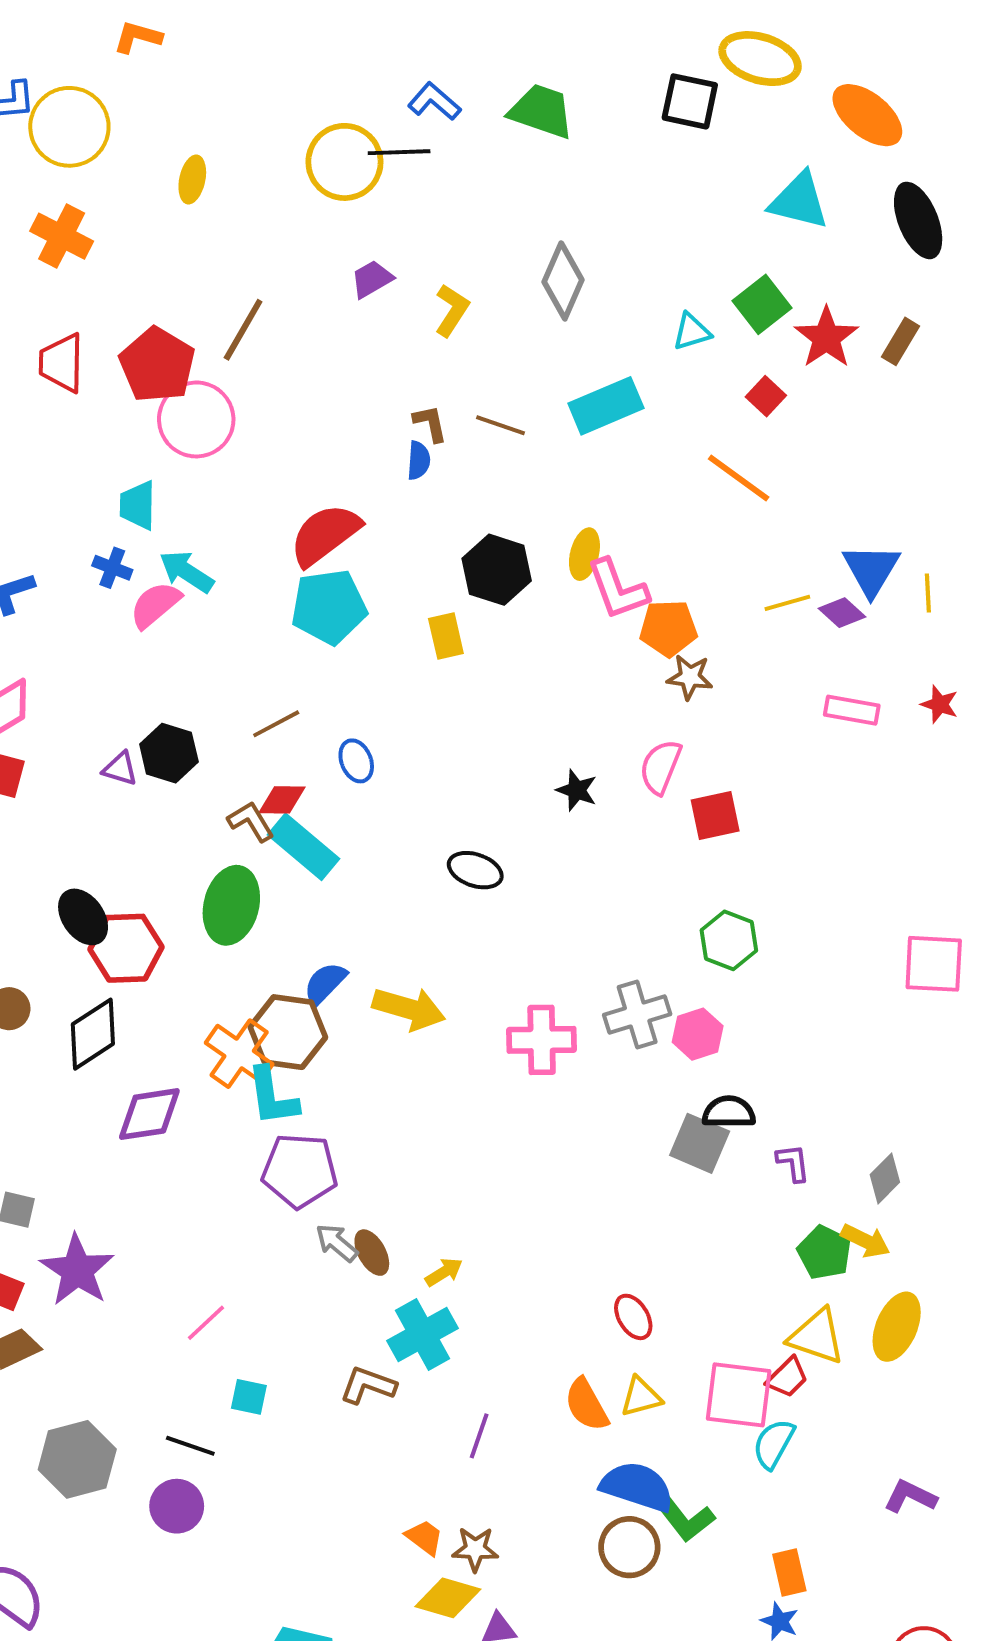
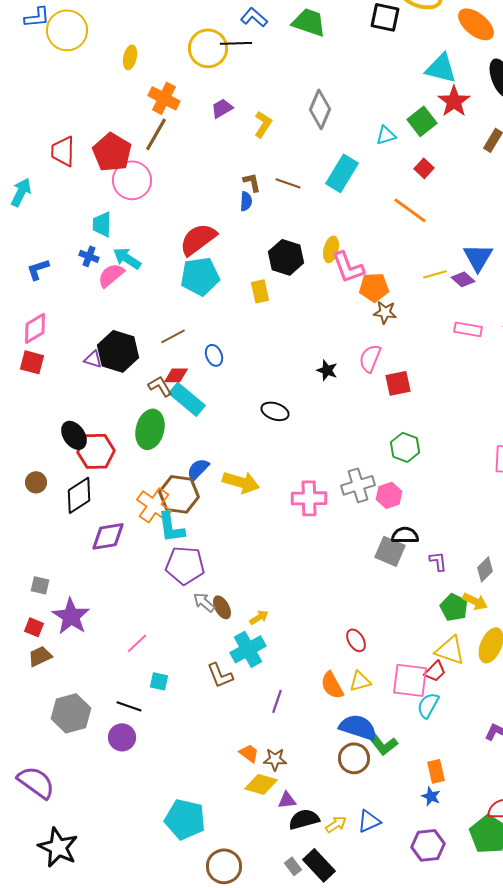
orange cross: (62, 236) -> (164, 98), moved
red star: (826, 338) -> (454, 101), moved
cyan rectangle: (606, 406) -> (342, 173), turned -36
black hexagon: (169, 753) -> (118, 351), size x1.4
brown L-shape: (368, 1385) -> (220, 675), turned -132

